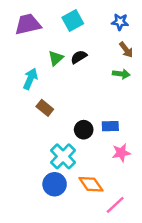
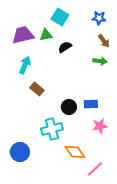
cyan square: (73, 21) -> (60, 17), turned -30
purple trapezoid: (28, 24) -> (23, 35), moved
green triangle: (56, 58) -> (46, 35), moved, turned 32
cyan cross: (63, 156) -> (52, 129), turned 30
blue circle: (55, 184) -> (20, 152), moved

